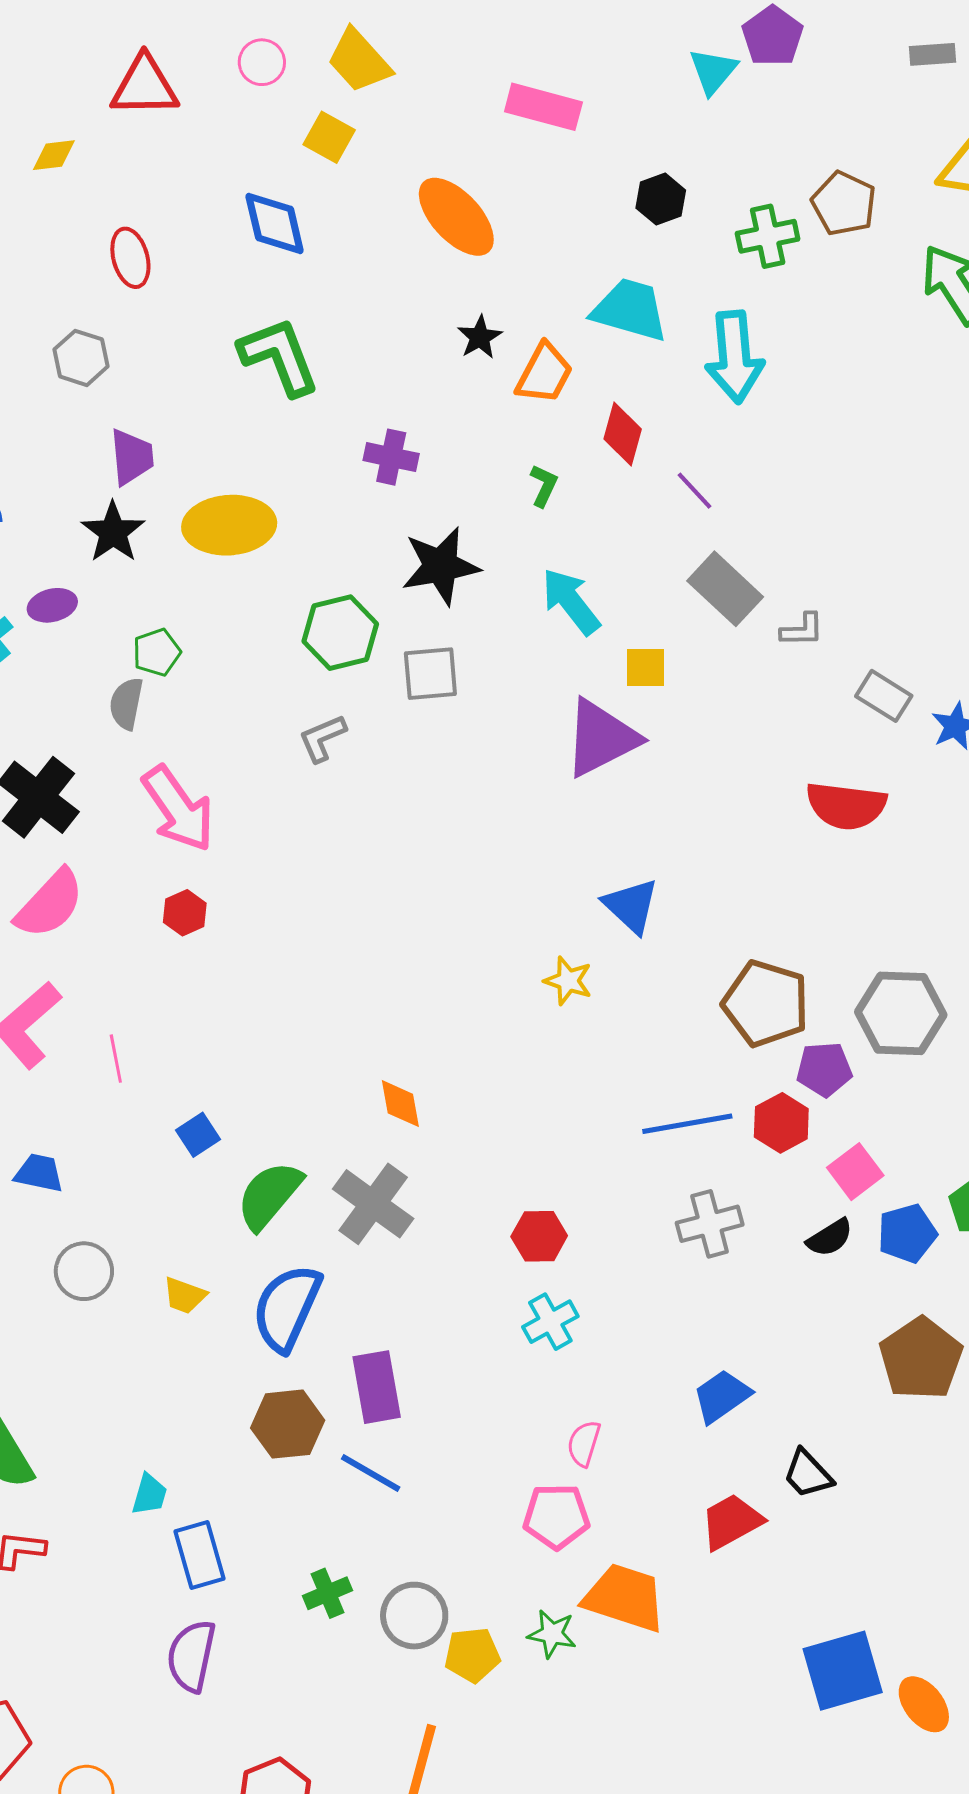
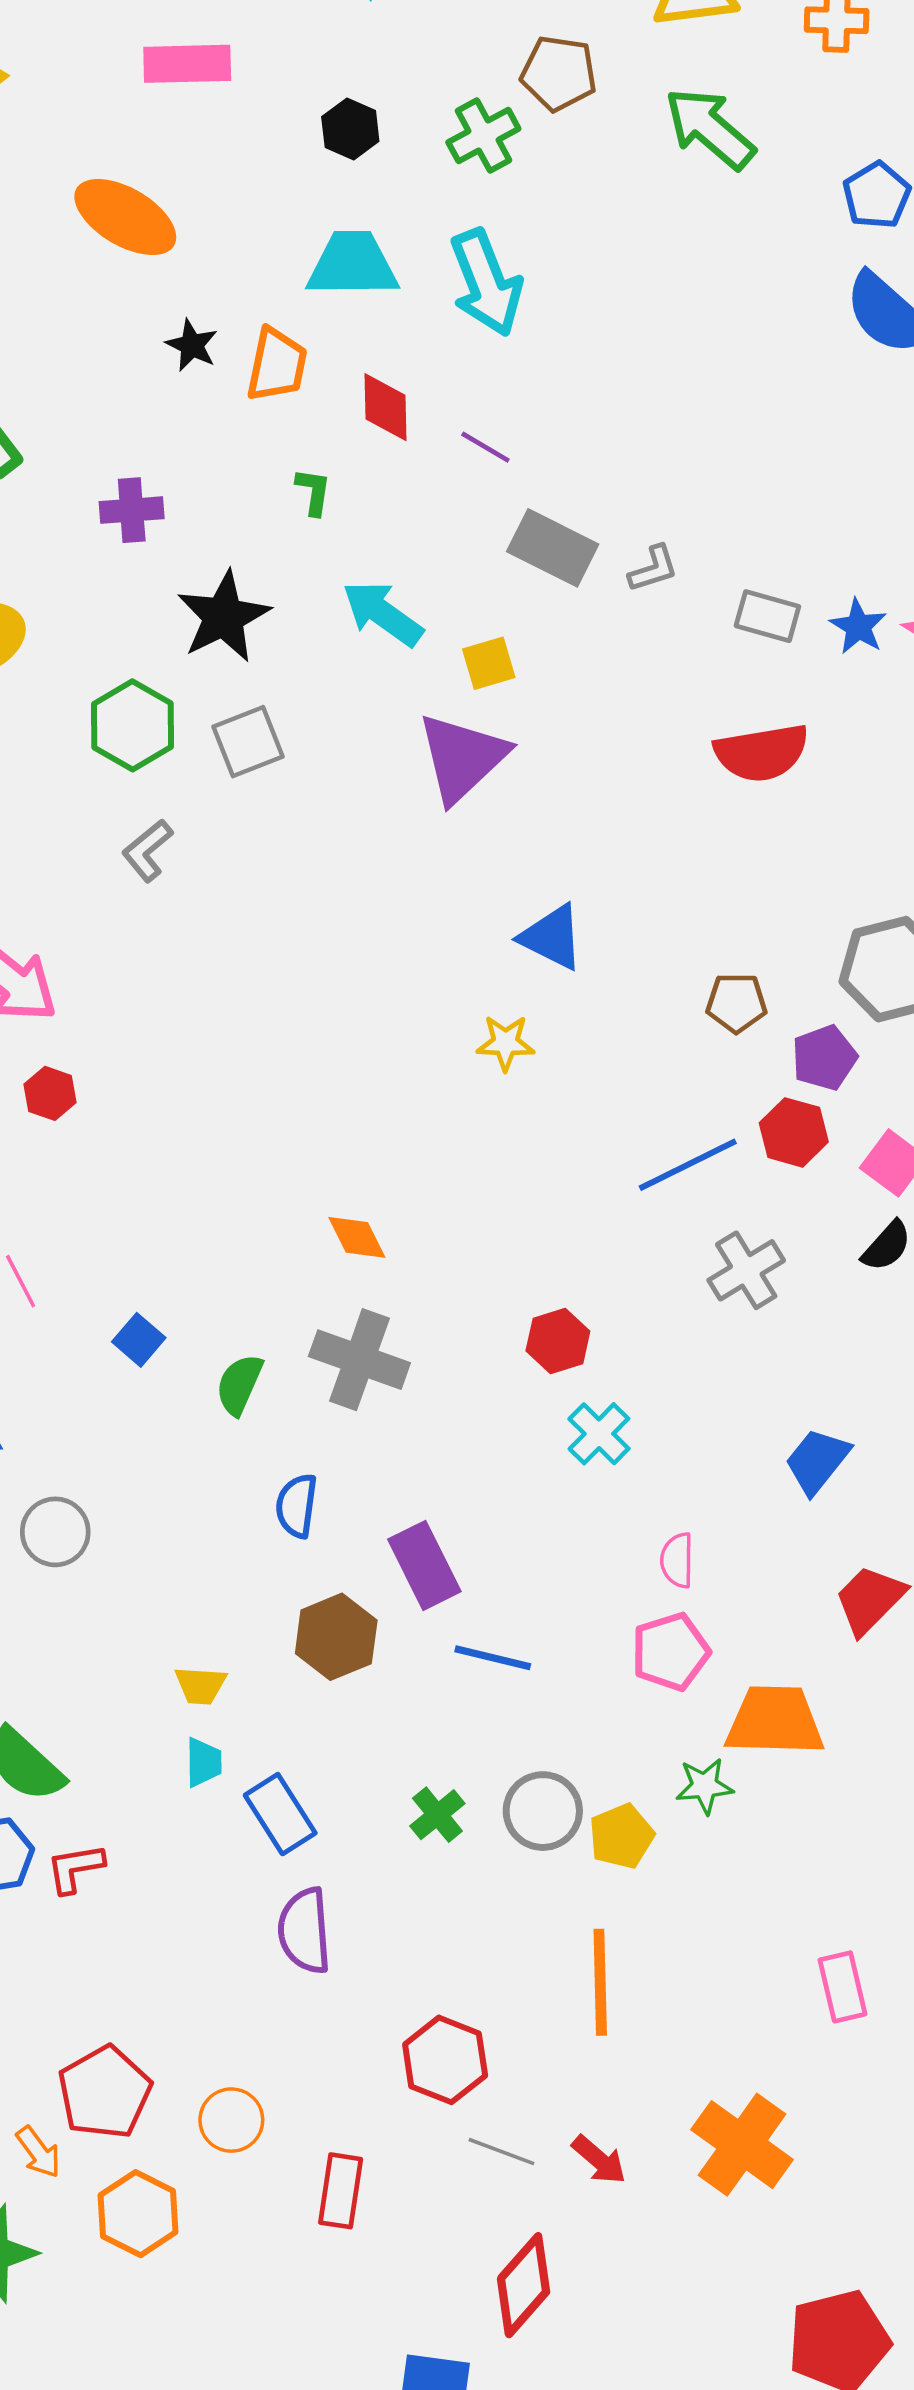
brown pentagon: (766, 1003) -> (736, 1003), size x0.6
green semicircle: (269, 1195) -> (239, 1384), size x0.7
yellow trapezoid: (185, 1295) -> (200, 1685), moved
blue semicircle: (287, 1308) -> (297, 1506), size x0.6
blue line: (371, 1473) -> (493, 1658), moved

